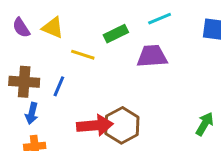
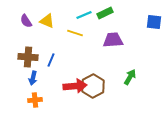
cyan line: (160, 19) -> (84, 15), moved
green rectangle: (116, 34) -> (105, 13), moved
yellow line: (83, 55) -> (75, 33), moved
green arrow: (205, 124) -> (130, 77), moved

